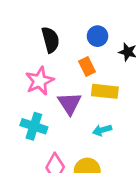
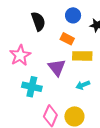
orange rectangle: (87, 67) -> (67, 39), turned -32
pink star: (40, 81) -> (20, 55), moved

